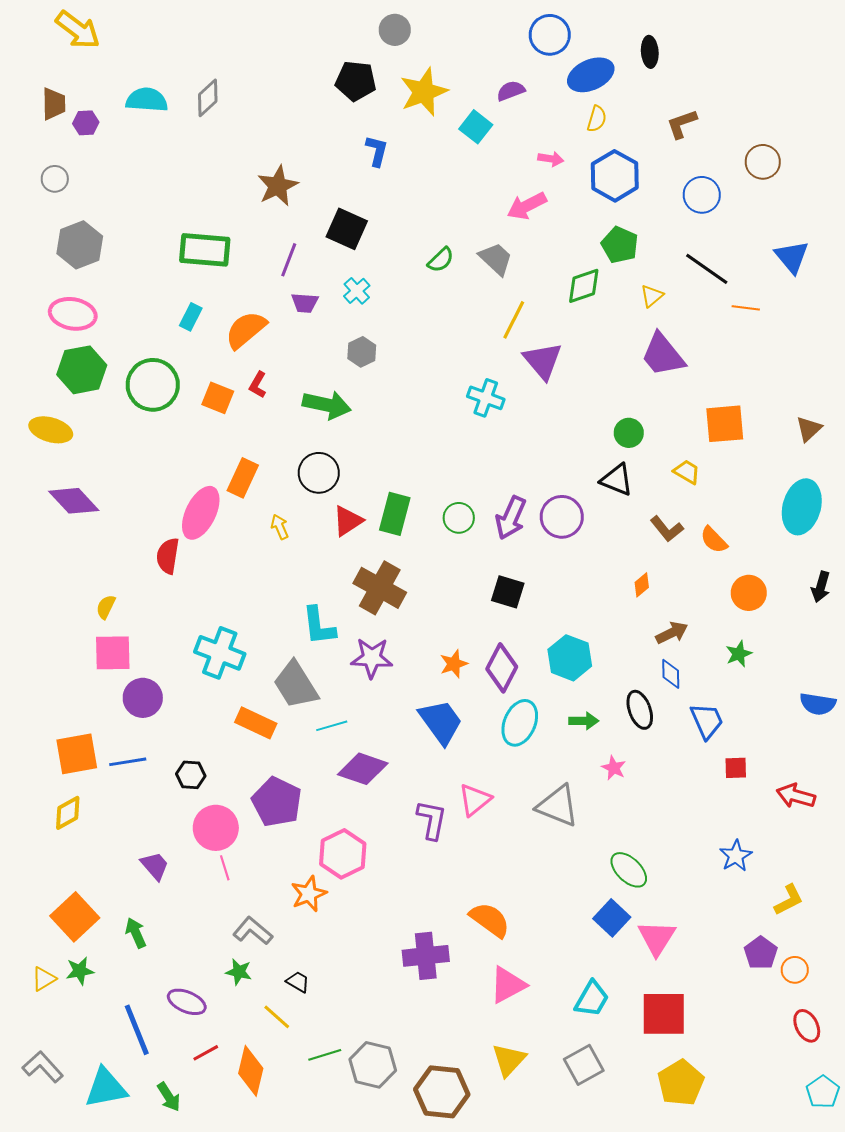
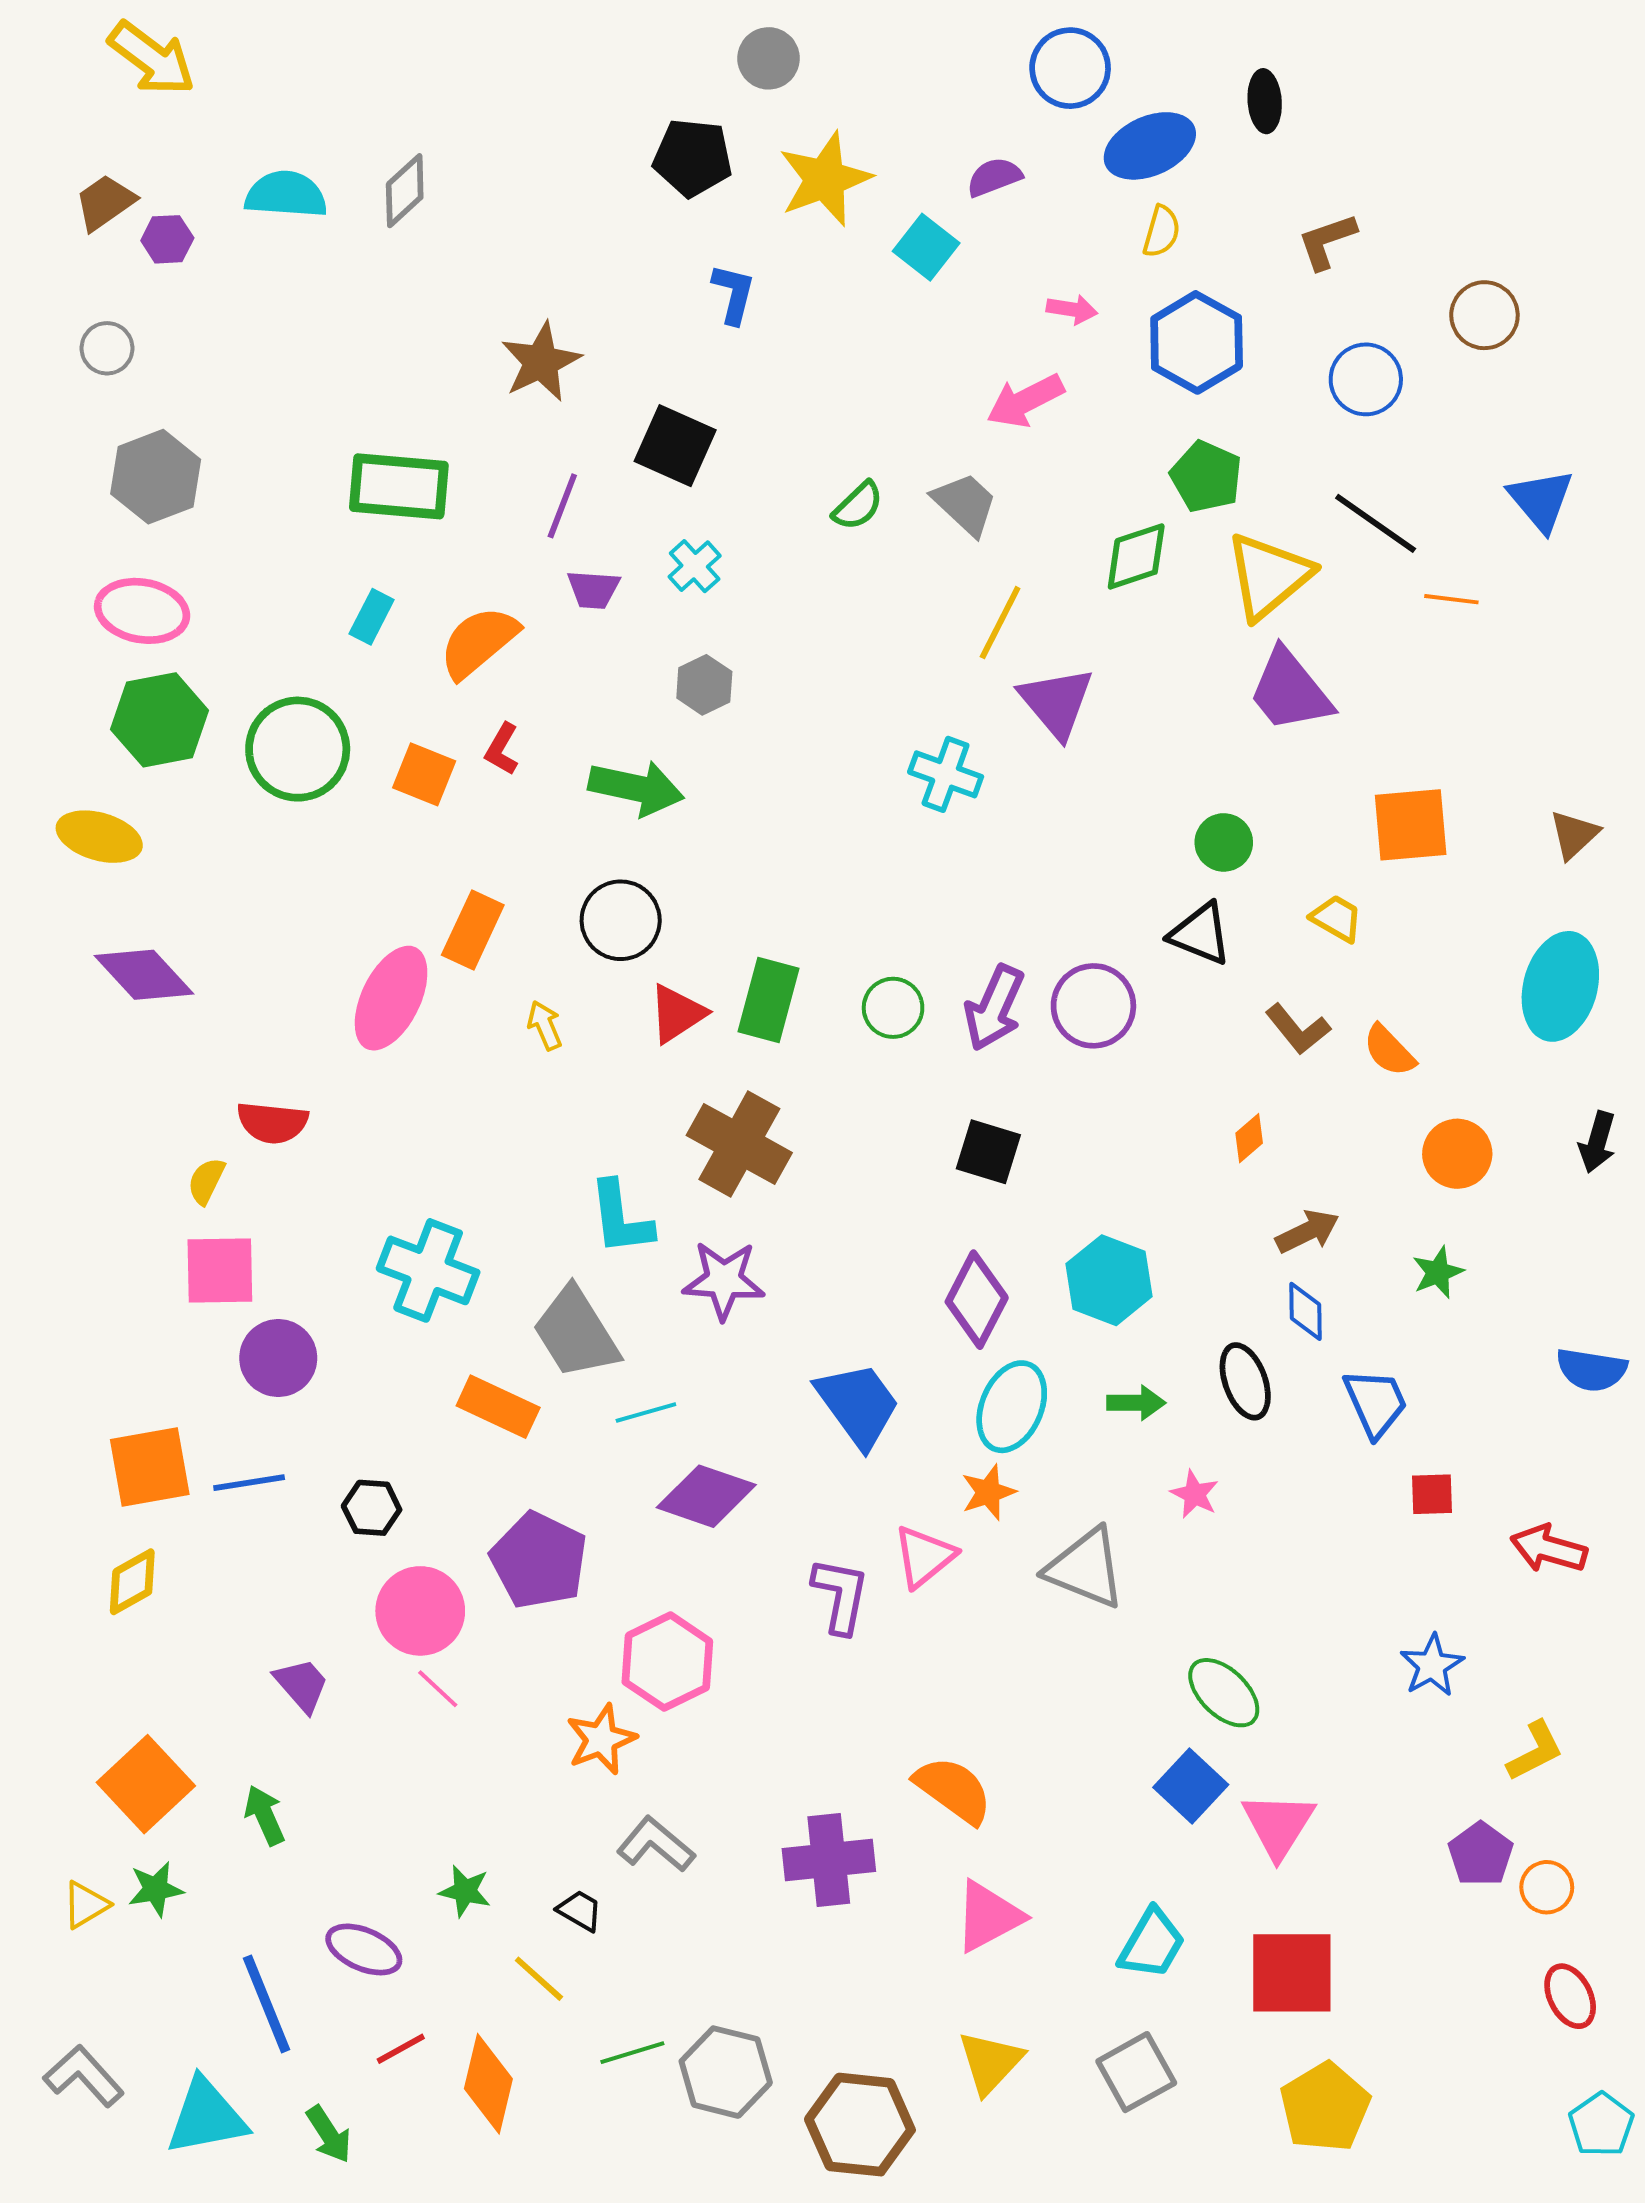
brown trapezoid: (54, 104) -> (105, 202), turned -124
yellow triangle: (652, 296) -> (1269, 576), size x2.0
red semicircle: (168, 556) -> (272, 1123), moved, turned -93
orange star: (454, 664) -> (988, 1492), moved
pink line: (225, 868) -> (438, 1689), turned -30
gray L-shape: (253, 931) -> (656, 1844), moved

